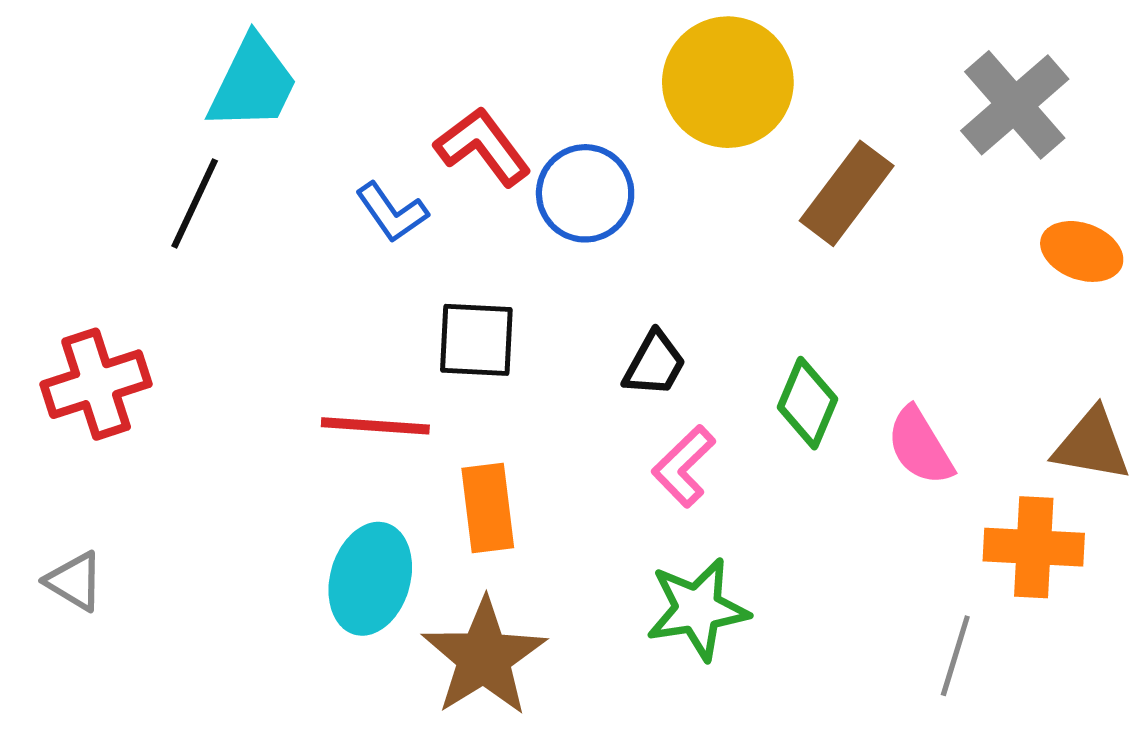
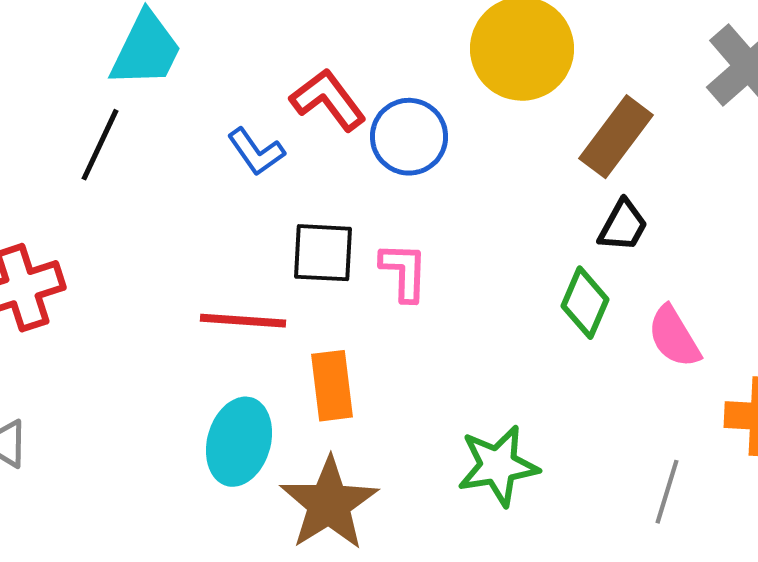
black trapezoid: (655, 364) -> (623, 226), moved
pink L-shape: (684, 466) -> (404, 272), moved, turned 136
gray line: (955, 656) -> (667, 492), moved

